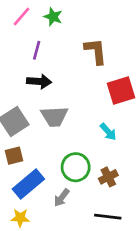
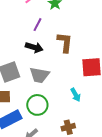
brown L-shape: (96, 51) -> (65, 42), moved
green circle: (76, 167) -> (37, 105), moved

